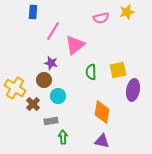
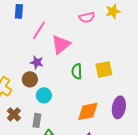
purple ellipse: (133, 90) -> (119, 107), moved
brown cross: (33, 104) -> (14, 114), moved
orange diamond: (102, 112) -> (88, 111), turned 70
gray rectangle: (51, 121) -> (37, 120), turned -72

